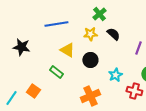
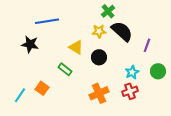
blue line: (56, 24) -> (47, 21), moved
black semicircle: (113, 34) -> (122, 31), size x1.6
cyan star: (115, 75) -> (132, 72), moved
red cross: (134, 91) -> (130, 91), moved, turned -35

